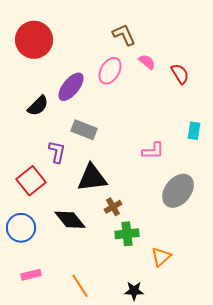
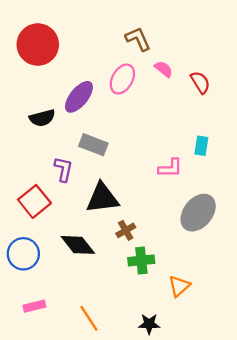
black semicircle: (38, 106) -> (42, 118), turned 30
cyan rectangle: (194, 131) -> (201, 146), moved

